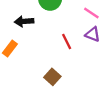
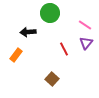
purple triangle: (93, 34) -> (86, 43), turned 48

